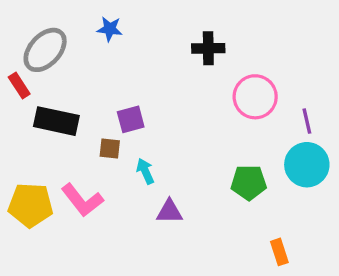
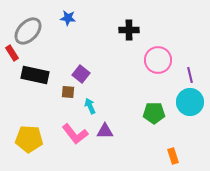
purple square: (131, 119) -> (81, 74), turned -36
pink L-shape: (82, 200) -> (75, 134), moved
yellow pentagon: (31, 205) -> (29, 139), moved

